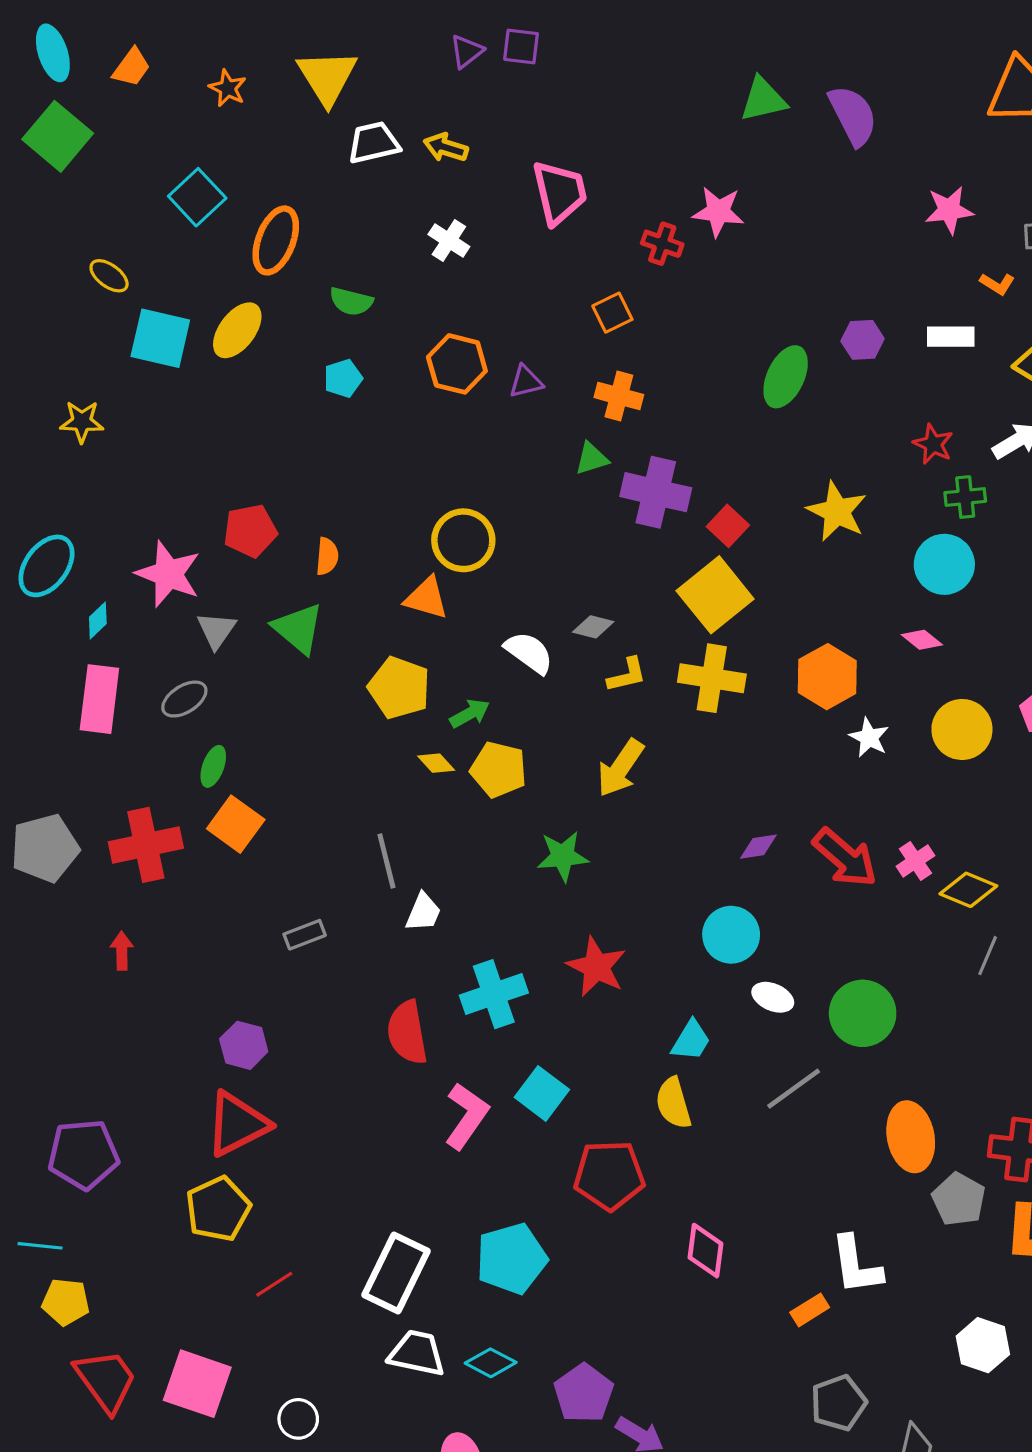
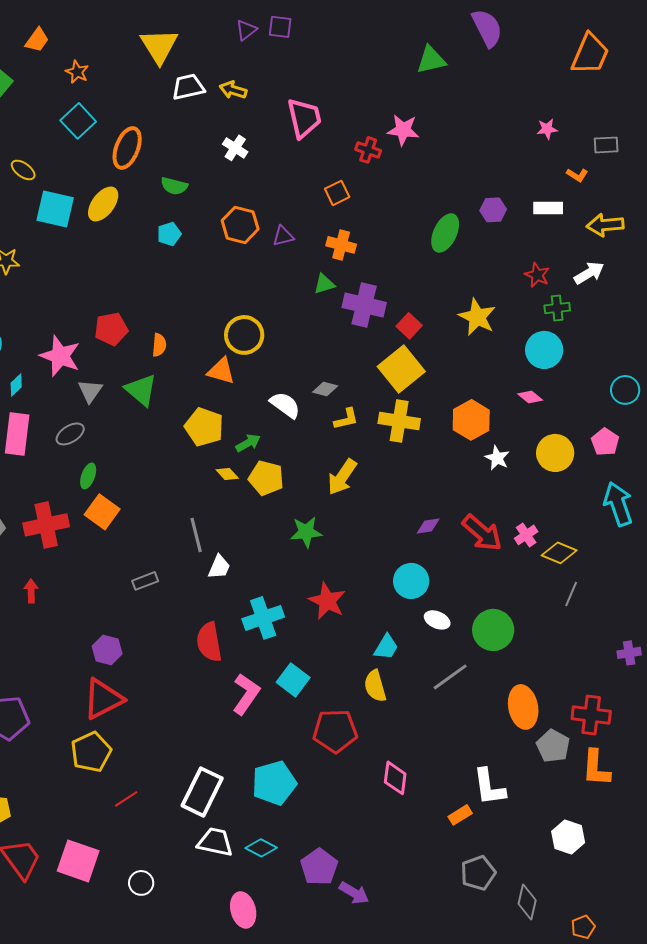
orange star: (228, 88) -> (77, 72), moved
purple semicircle: (853, 115) -> (487, 28), moved
pink star: (949, 210) -> (547, 129), size x0.7

